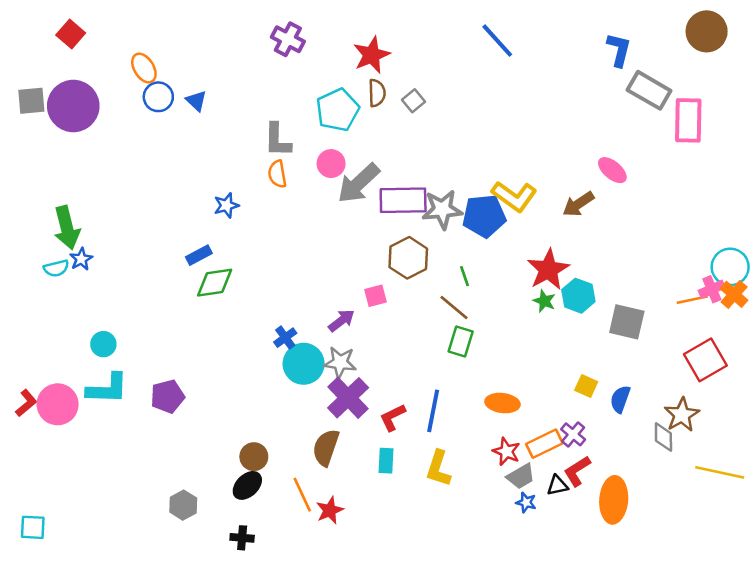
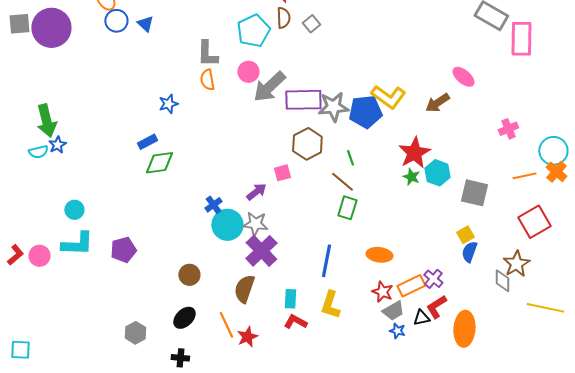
pink cross: (712, 289) -> (508, 129), moved
yellow square: (586, 386) -> (465, 235), moved, turned 36
pink circle: (58, 404) -> (39, 256), size x0.7
red L-shape: (393, 417) -> (295, 322), moved, turned 55
brown circle: (254, 457) -> (189, 275), moved

